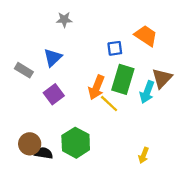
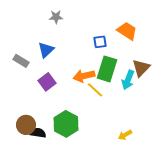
orange arrow: (96, 87) -> (84, 76), turned 55
yellow arrow: (144, 155) -> (125, 135), turned 40

